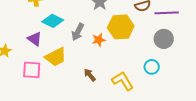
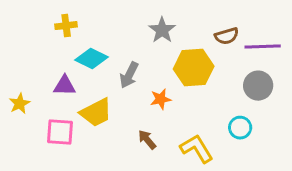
purple triangle: (35, 39) -> (65, 86), turned -35
orange star: (99, 40) -> (161, 99), moved

